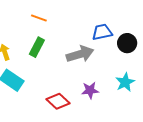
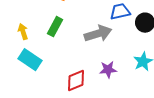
red diamond: (58, 101) -> (76, 81), turned -65

